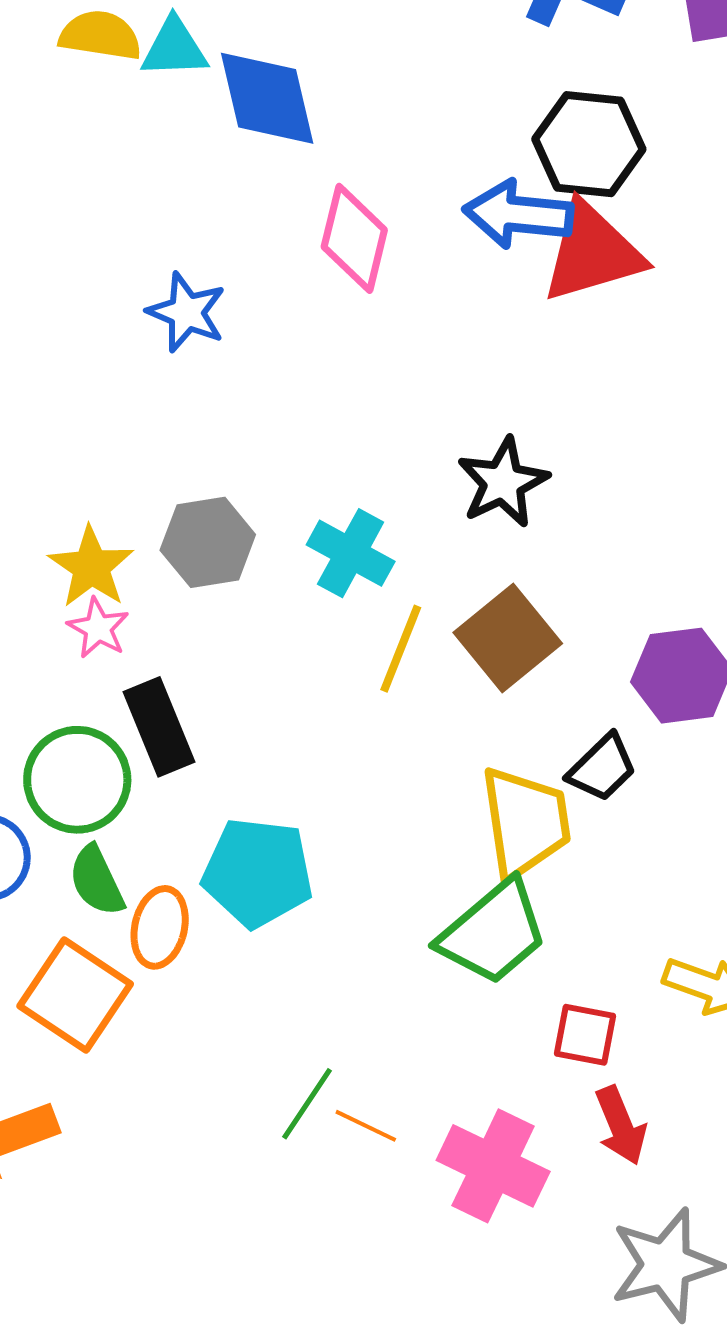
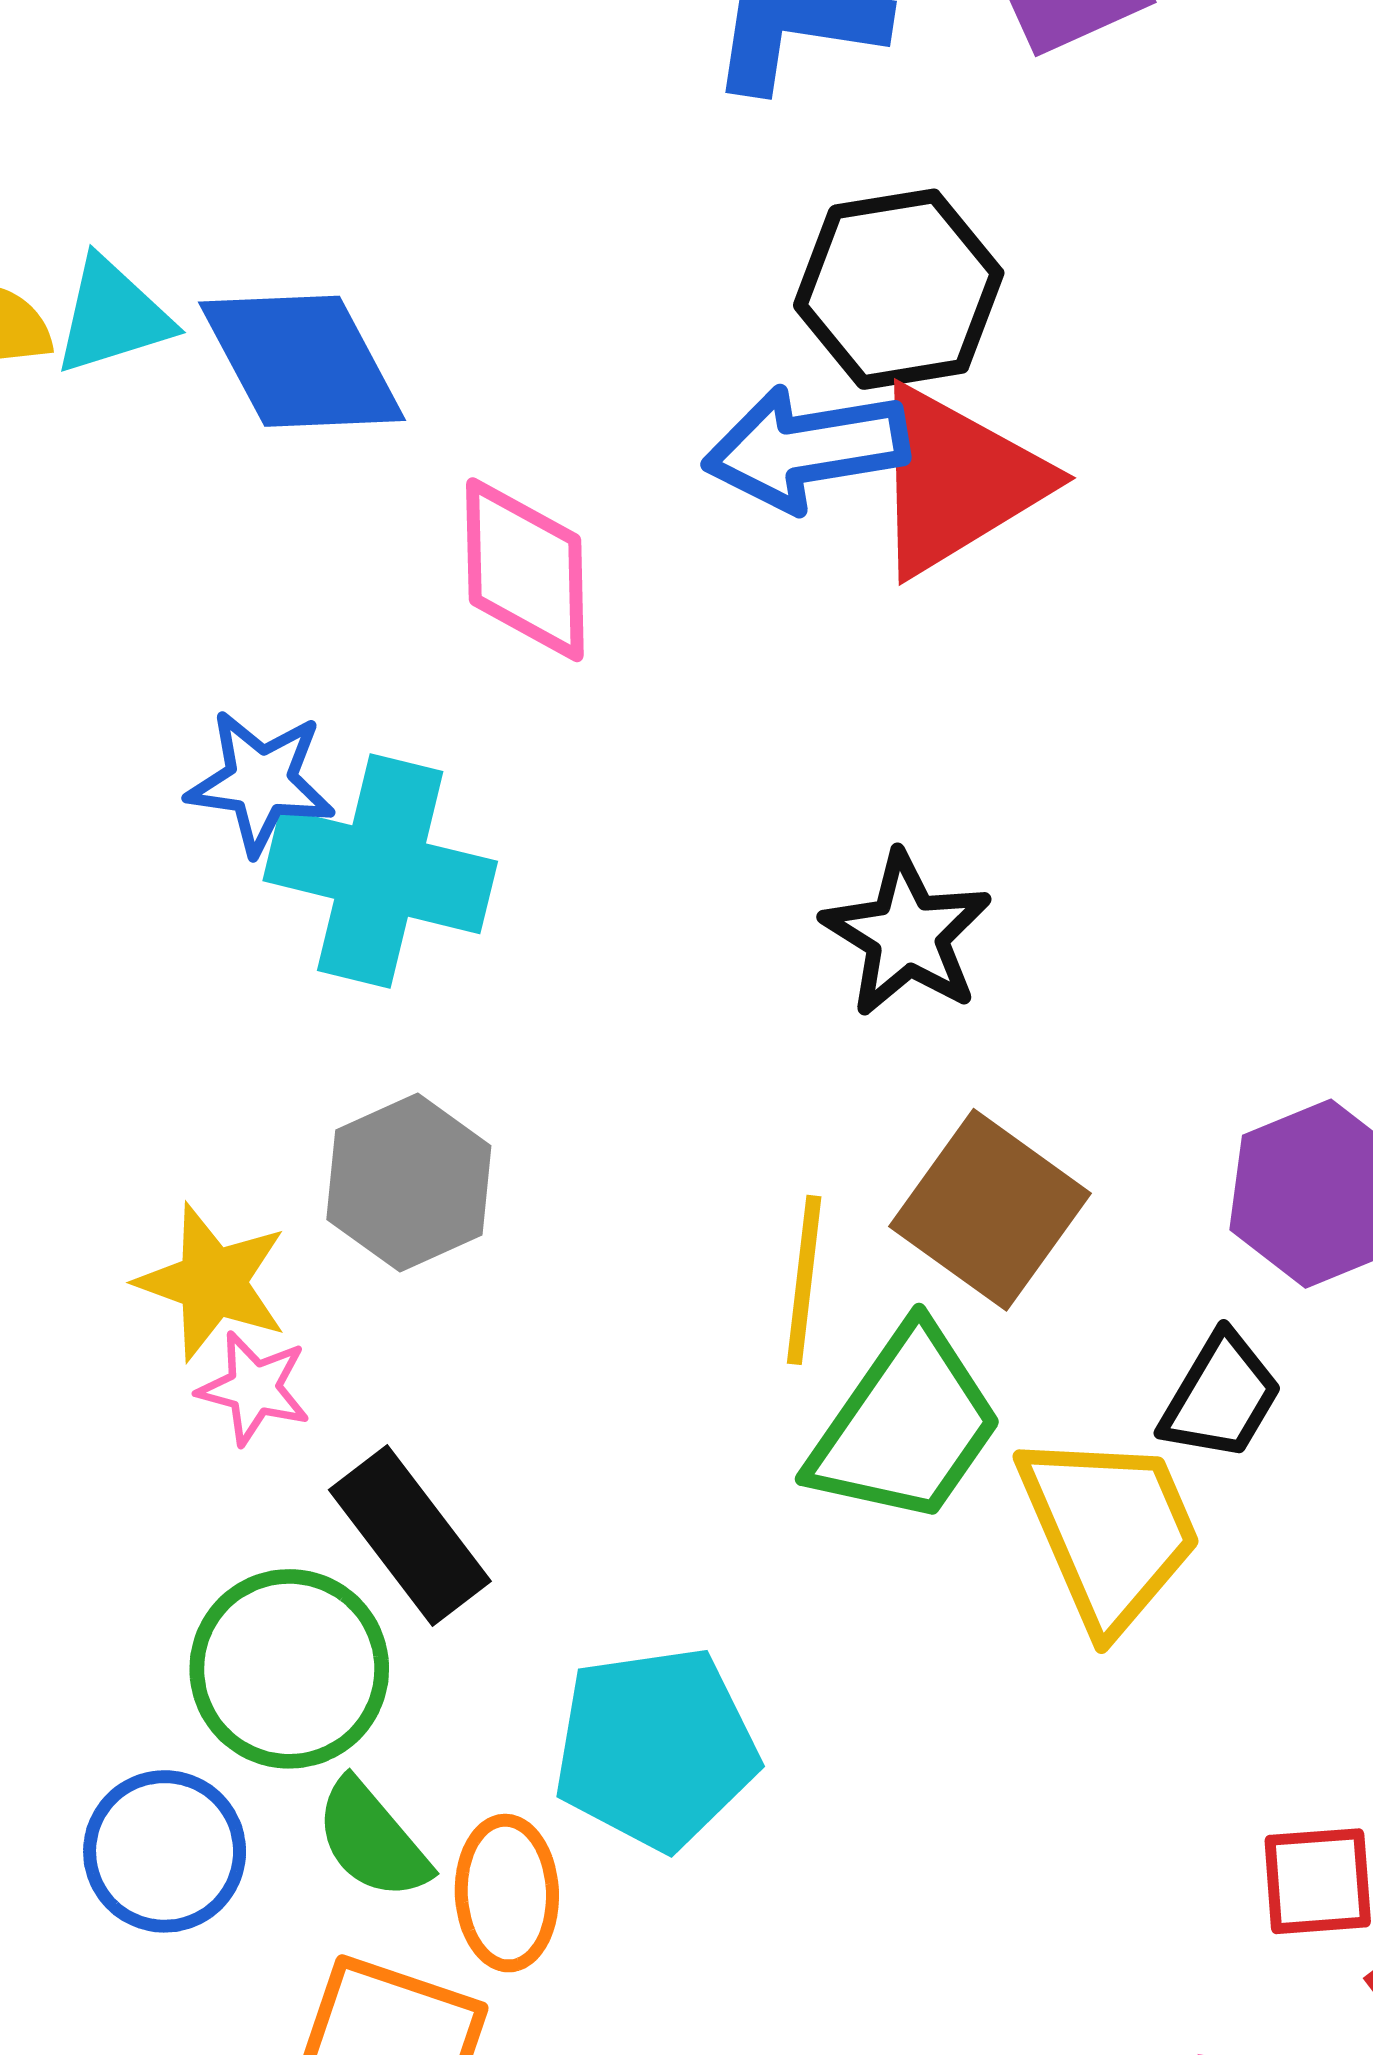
cyan cross: (351, 553) -> (380, 871), moved, size x1.4
green trapezoid: (493, 932) -> (906, 1426), moved

